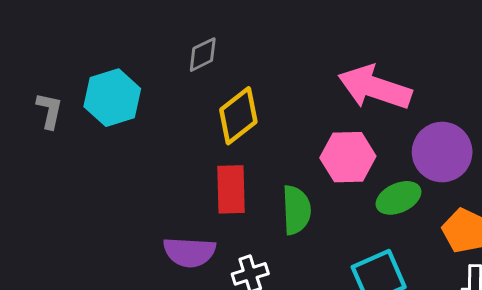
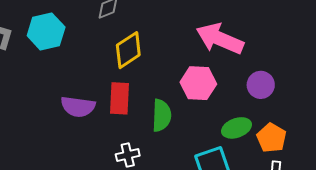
purple circle: (442, 152) -> (261, 85), size x0.7
green ellipse: (398, 198) -> (237, 128), moved
purple semicircle: (189, 252) -> (78, 107), moved

